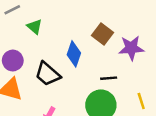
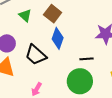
brown square: (103, 34) -> (53, 14), moved

